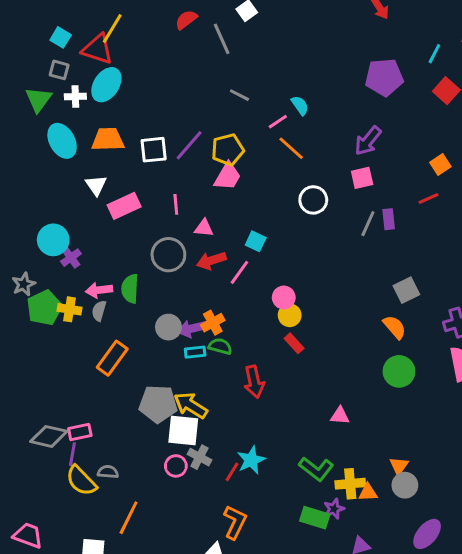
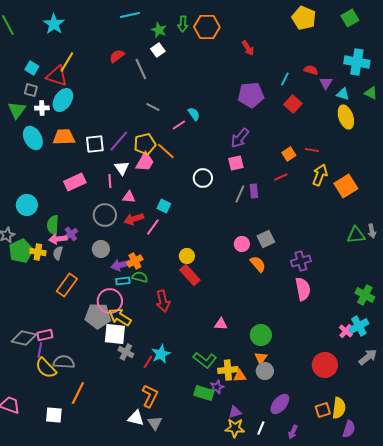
orange line: (291, 148) -> (166, 151), moved
white triangle: (96, 185) -> (122, 168), moved
purple cross: (71, 258) -> (71, 234), moved
green semicircle: (130, 289) -> (53, 225), moved
pink circle: (284, 297) -> (242, 244), moved
gray circle: (168, 327) -> (101, 249), moved
red rectangle: (294, 343) -> (190, 275), size x1.5
green circle: (399, 371) -> (261, 335), moved
pink circle: (176, 466) -> (110, 301), moved, size x1.6
gray semicircle: (108, 472) -> (64, 362), size x1.5

